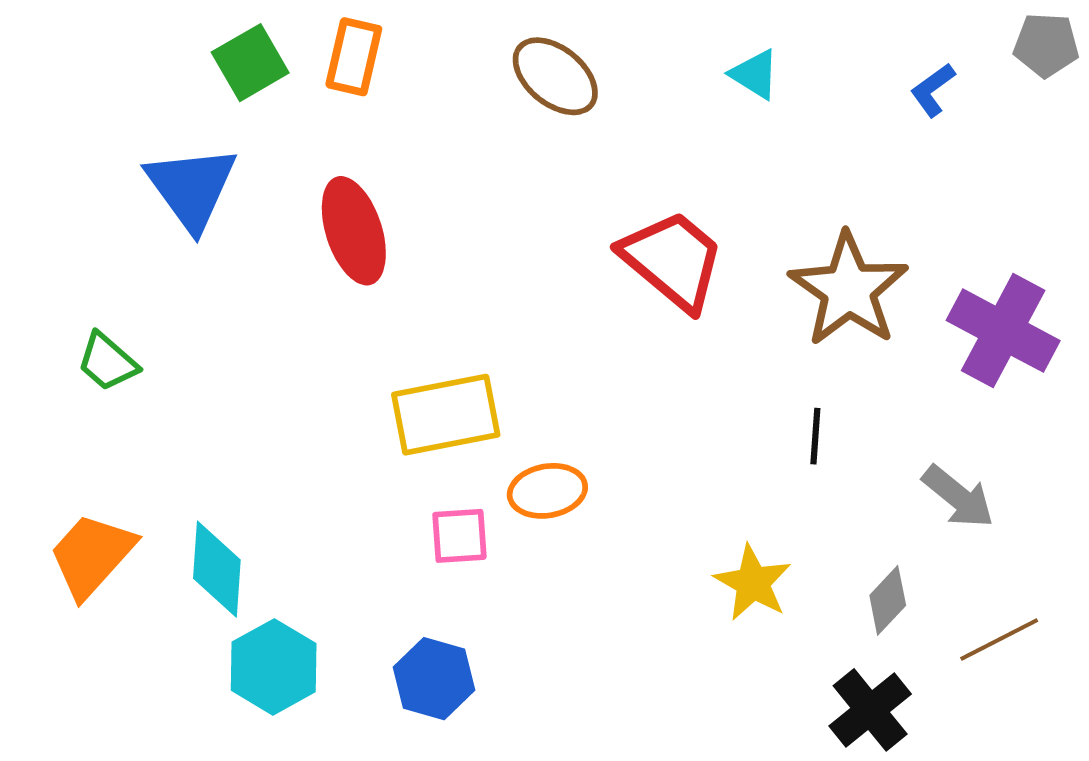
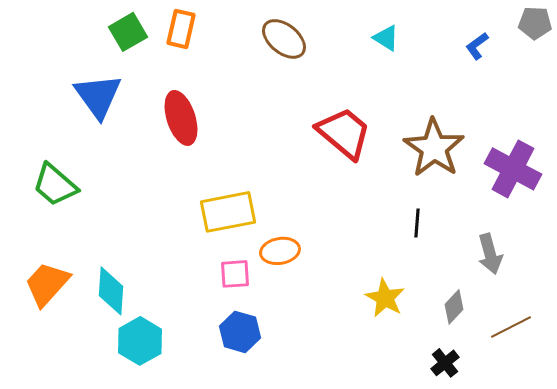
green trapezoid: (107, 362) -> (55, 185), size x1.4
gray arrow: (958, 497) -> (490, 254), turned 36
blue hexagon: (434, 679) -> (240, 332), moved
black cross: (870, 710) -> (445, 363), size x0.7

